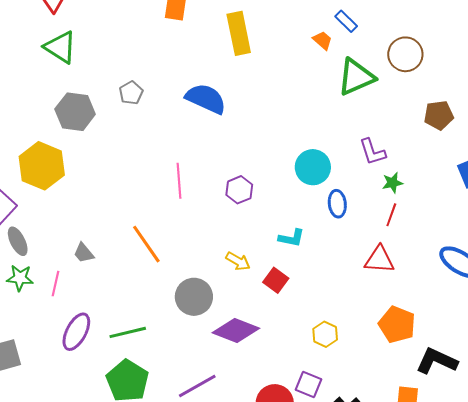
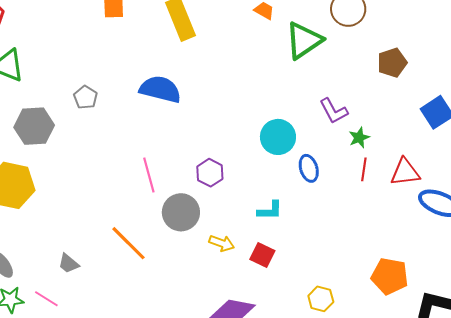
red triangle: (379, 260) -> (405, 172), moved
pink line: (55, 284) -> (46, 299), turned -60
gray circle: (194, 297) -> (181, 212), moved

